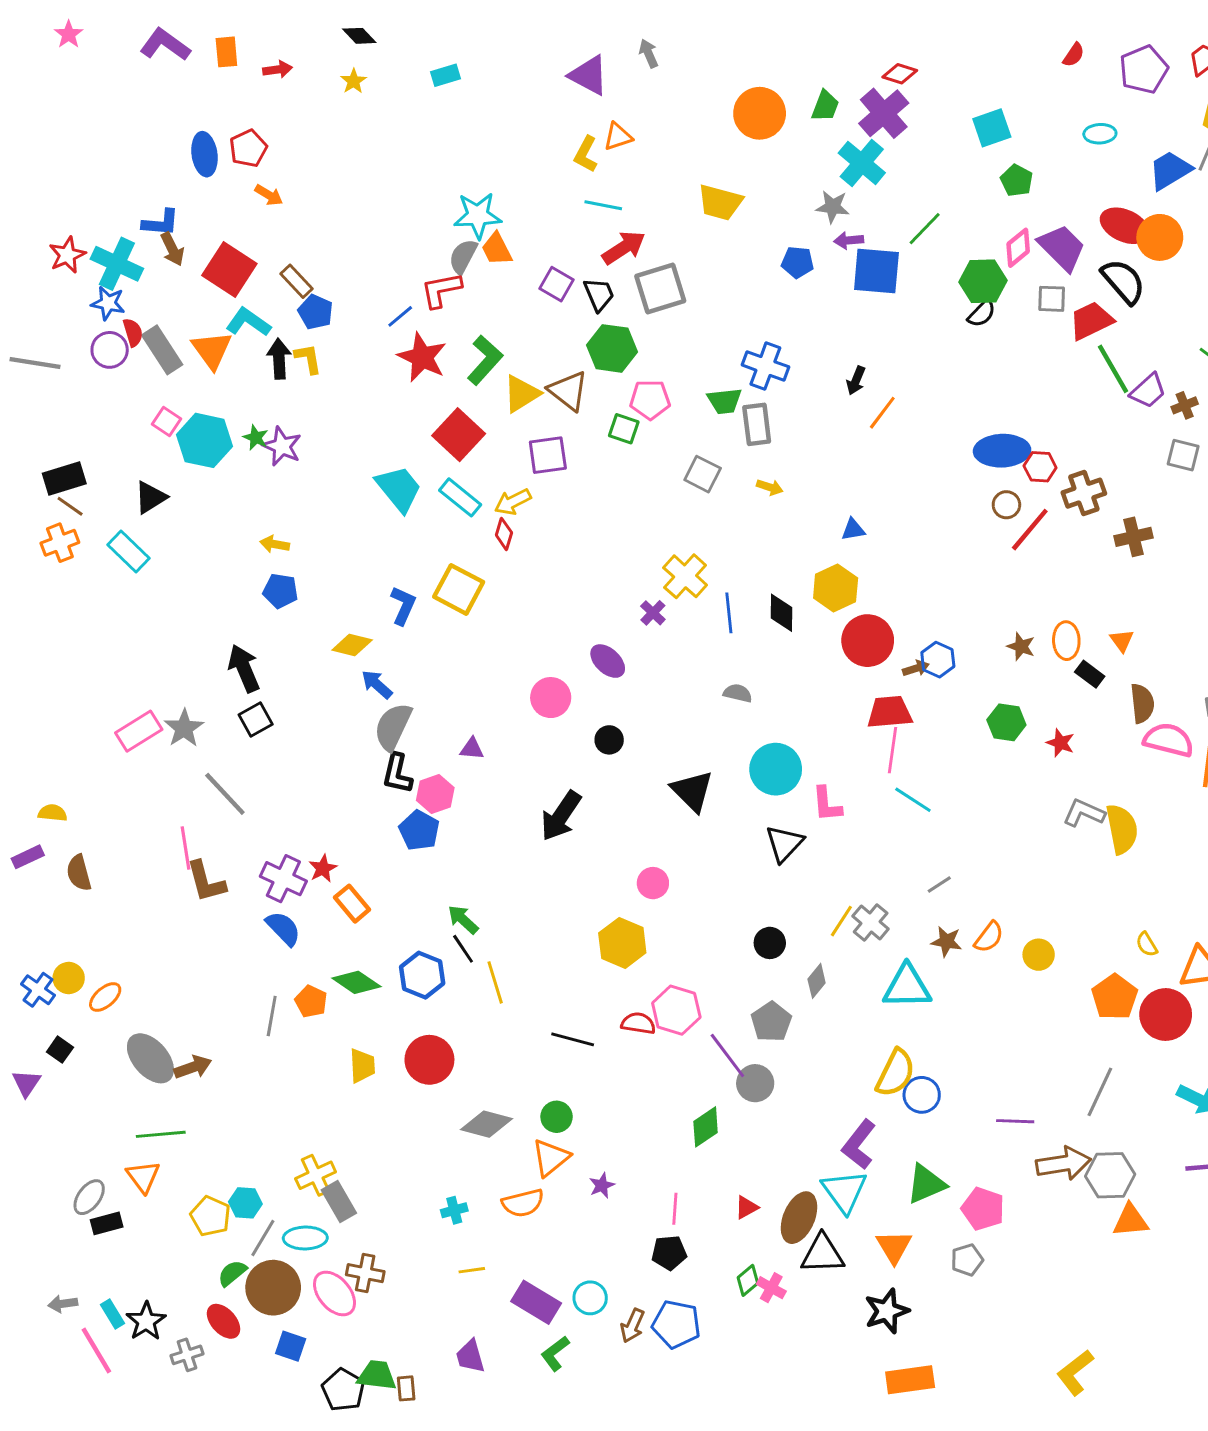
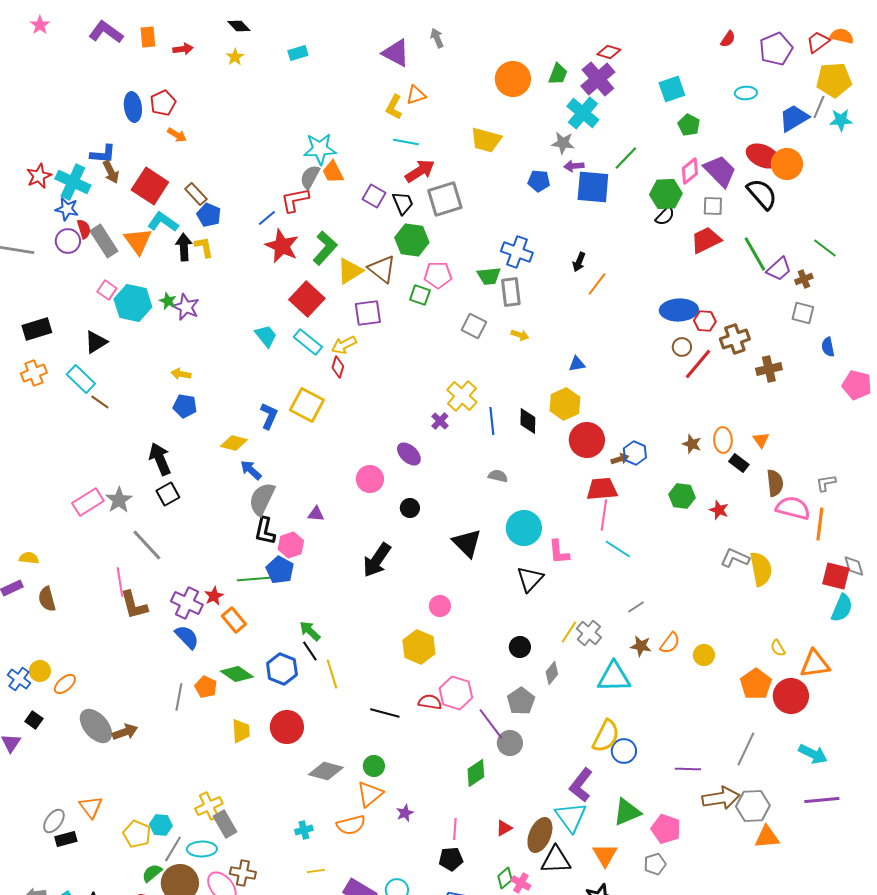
red trapezoid: (1091, 321) -> (706, 240), moved
cyan trapezoid: (399, 489) -> (266, 336), size x0.7
brown line: (70, 506) -> (100, 402), moved
green line: (161, 1134) -> (254, 579), moved

